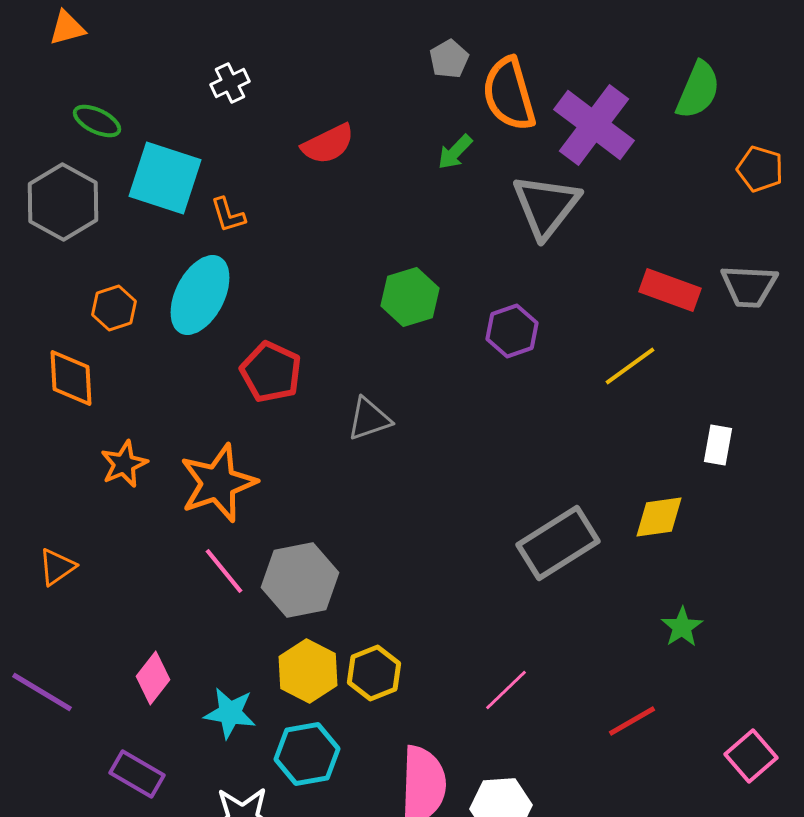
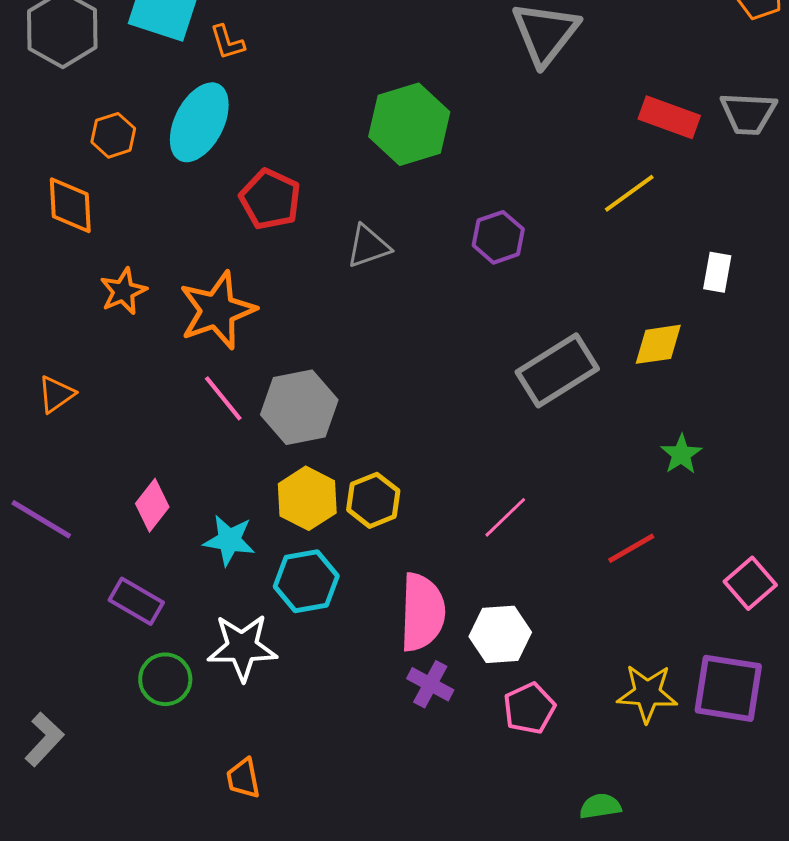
green hexagon: (410, 297) -> (409, 124), size x1.4
purple hexagon: (512, 331) -> (498, 237), moved

